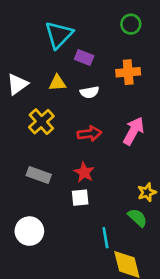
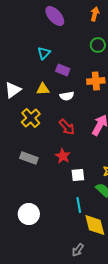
cyan triangle: (59, 35) -> (44, 53), size x0.6
red arrow: (89, 134) -> (67, 127), turned 54
white square: (80, 198) -> (78, 175), moved
white circle: (29, 231) -> (29, 214), moved

